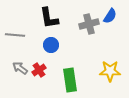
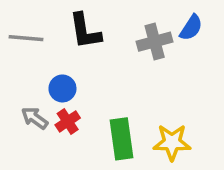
gray line: (15, 35) -> (26, 38), moved
blue circle: (51, 45) -> (62, 88), moved
yellow star: (110, 71) -> (172, 142), moved

